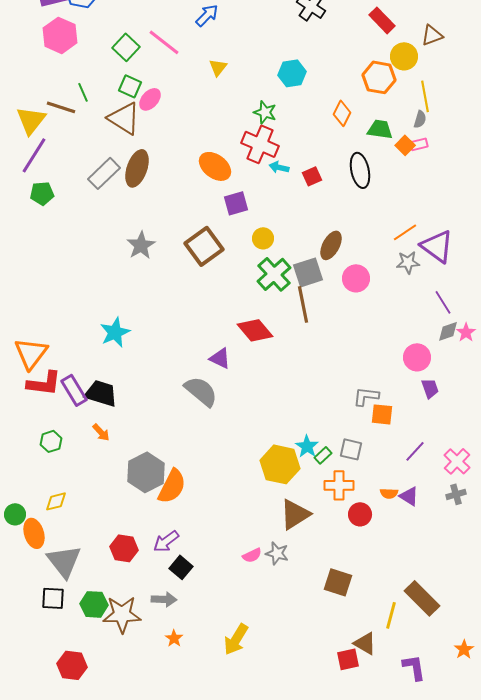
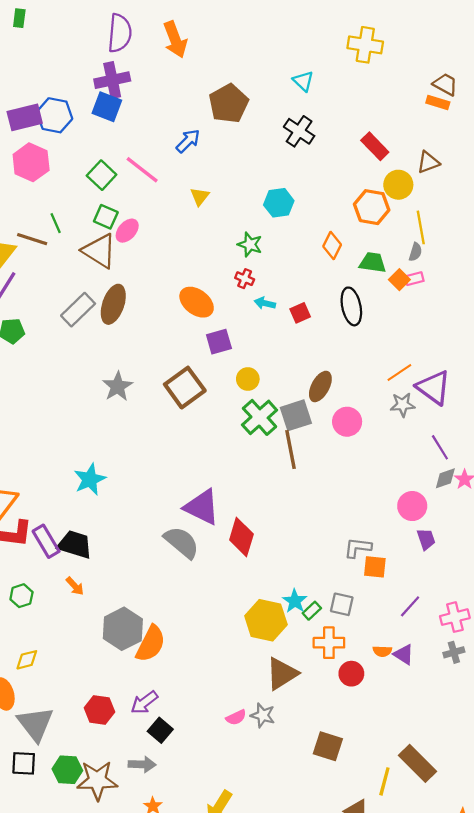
red cross: (260, 144) -> (245, 279), size x0.5
red diamond: (255, 330) -> (241, 537), moved, turned 57
purple triangle: (220, 358) -> (202, 507), size x1.6
pink cross: (457, 461) -> (455, 617), turned 32

